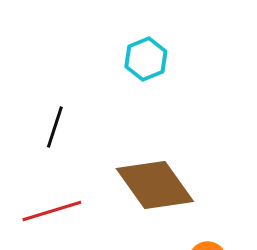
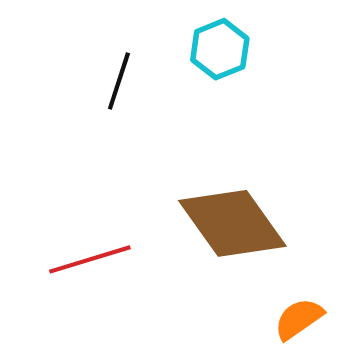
black line: (55, 127) -> (119, 81), moved

